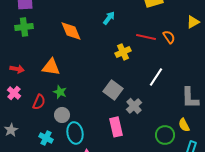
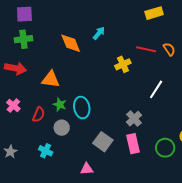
cyan arrow: (109, 18) -> (99, 33), moved
red arrow: (17, 69) -> (15, 68), moved, size x1.5
gray square: (113, 90) -> (103, 142), moved
pink rectangle: (116, 127) -> (133, 144), moved
gray star: (11, 130) -> (10, 152), moved
cyan ellipse: (75, 133) -> (82, 108), moved

